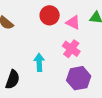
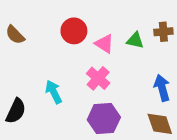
cyan arrow: (39, 62) -> (54, 92), turned -30

